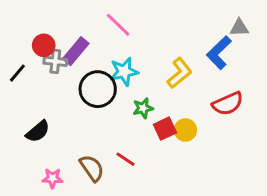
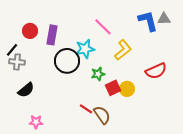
pink line: (118, 25) -> (103, 27), moved
purple rectangle: (76, 51) -> (52, 35), turned -30
blue L-shape: (219, 53) -> (148, 21), moved, turned 120
gray cross: (55, 61) -> (17, 62), moved
brown semicircle: (92, 168) -> (102, 115), moved

